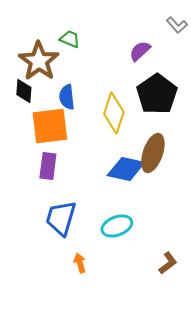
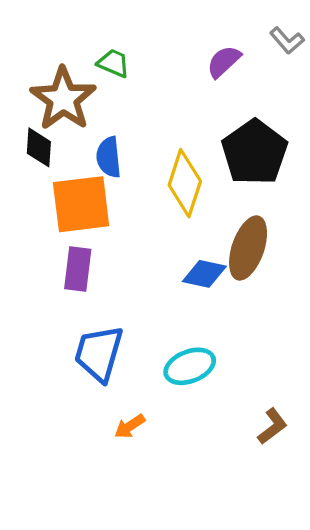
purple semicircle: (140, 51) -> (224, 62), moved
blue diamond: (126, 169) -> (204, 274), size x0.7
orange arrow: (80, 263) -> (130, 426), turned -108

